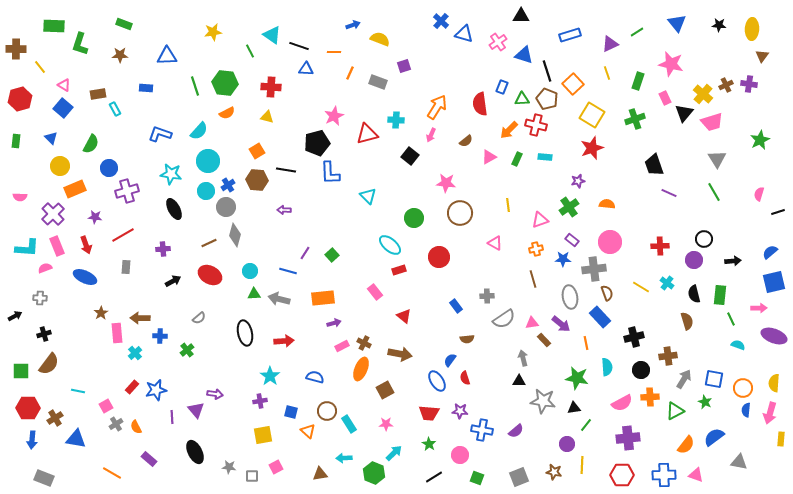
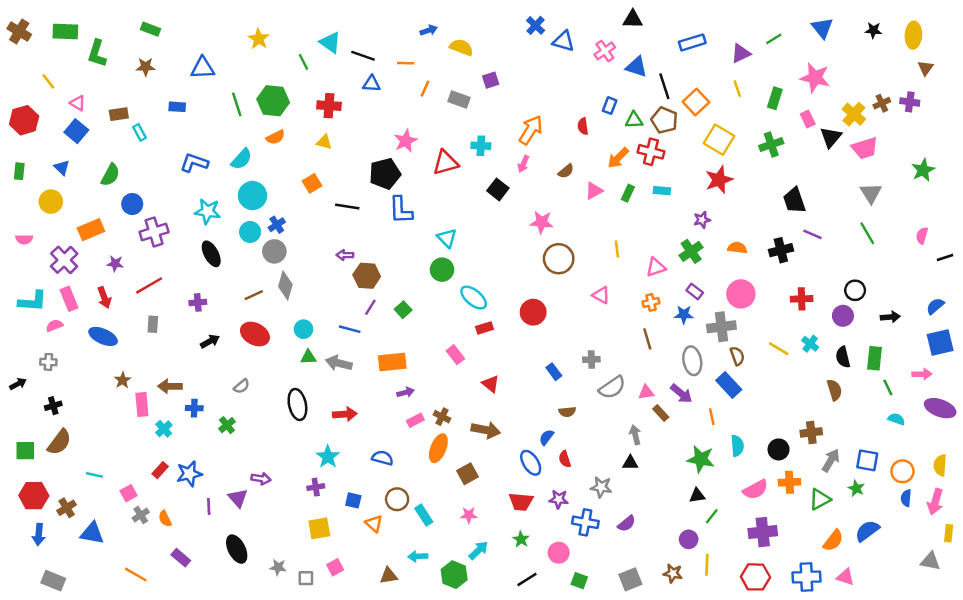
yellow star: (213, 32) -> (259, 39), turned -30
brown cross: (16, 49) -> (19, 32), moved, turned 30
red semicircle: (480, 104) -> (583, 126), size x0.6
yellow circle: (60, 166) -> (51, 202), moved
brown hexagon: (257, 180) -> (367, 276), moved
green circle: (414, 218) -> (442, 270), moved
black cross: (634, 337) -> (781, 250), moved
gray star: (543, 401) -> (601, 487), moved, size x0.7
gray triangle: (739, 462) -> (930, 561), moved

